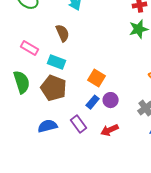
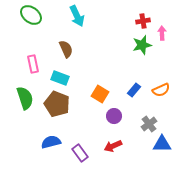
pink rectangle: (30, 48) -> (33, 64), turned 48
blue rectangle: (93, 102) -> (134, 90), moved
purple rectangle: (79, 124) -> (80, 153), moved

